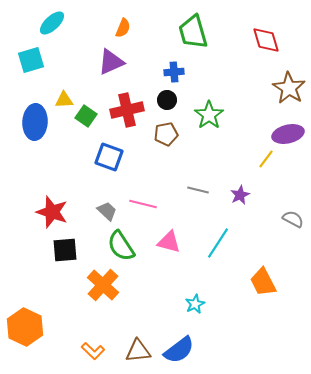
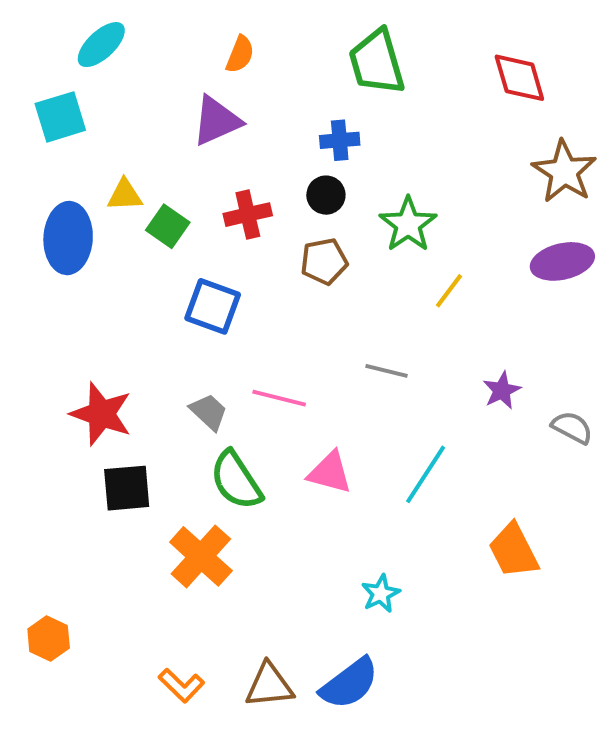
red cross: (127, 110) -> (248, 215), size x0.7
yellow line: (266, 159) -> (449, 291), moved
purple star: (240, 195) -> (502, 390), moved
orange hexagon: (25, 327) -> (49, 639), size x0.6

